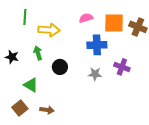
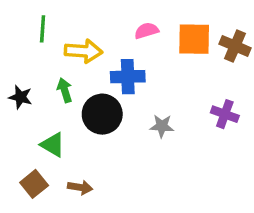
blue cross: (97, 45) -> (128, 77), moved
black circle: (60, 67) -> (102, 114), size x1.5
purple cross: (122, 67) -> (225, 114), moved

